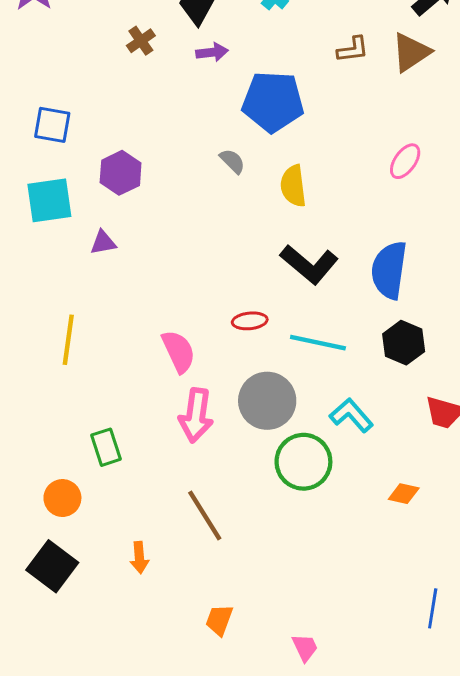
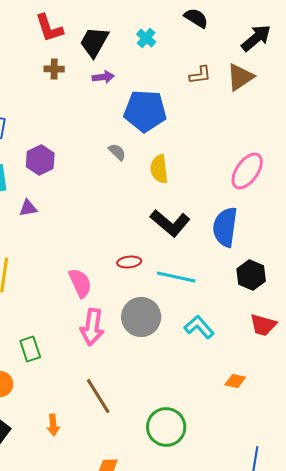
brown cross: (141, 41) -> (54, 69), turned 36
pink ellipse: (405, 161) -> (247, 171), moved, size x1.5
black hexagon: (404, 343) -> (251, 275), moved
green circle: (303, 462) -> (166, 427), moved

